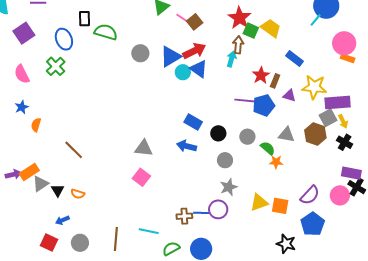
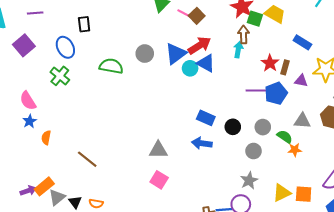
green semicircle: (106, 32) -> (111, 66), moved
pink semicircle: (22, 74) -> (28, 101), moved
gray circle: (225, 160) -> (254, 151), moved

